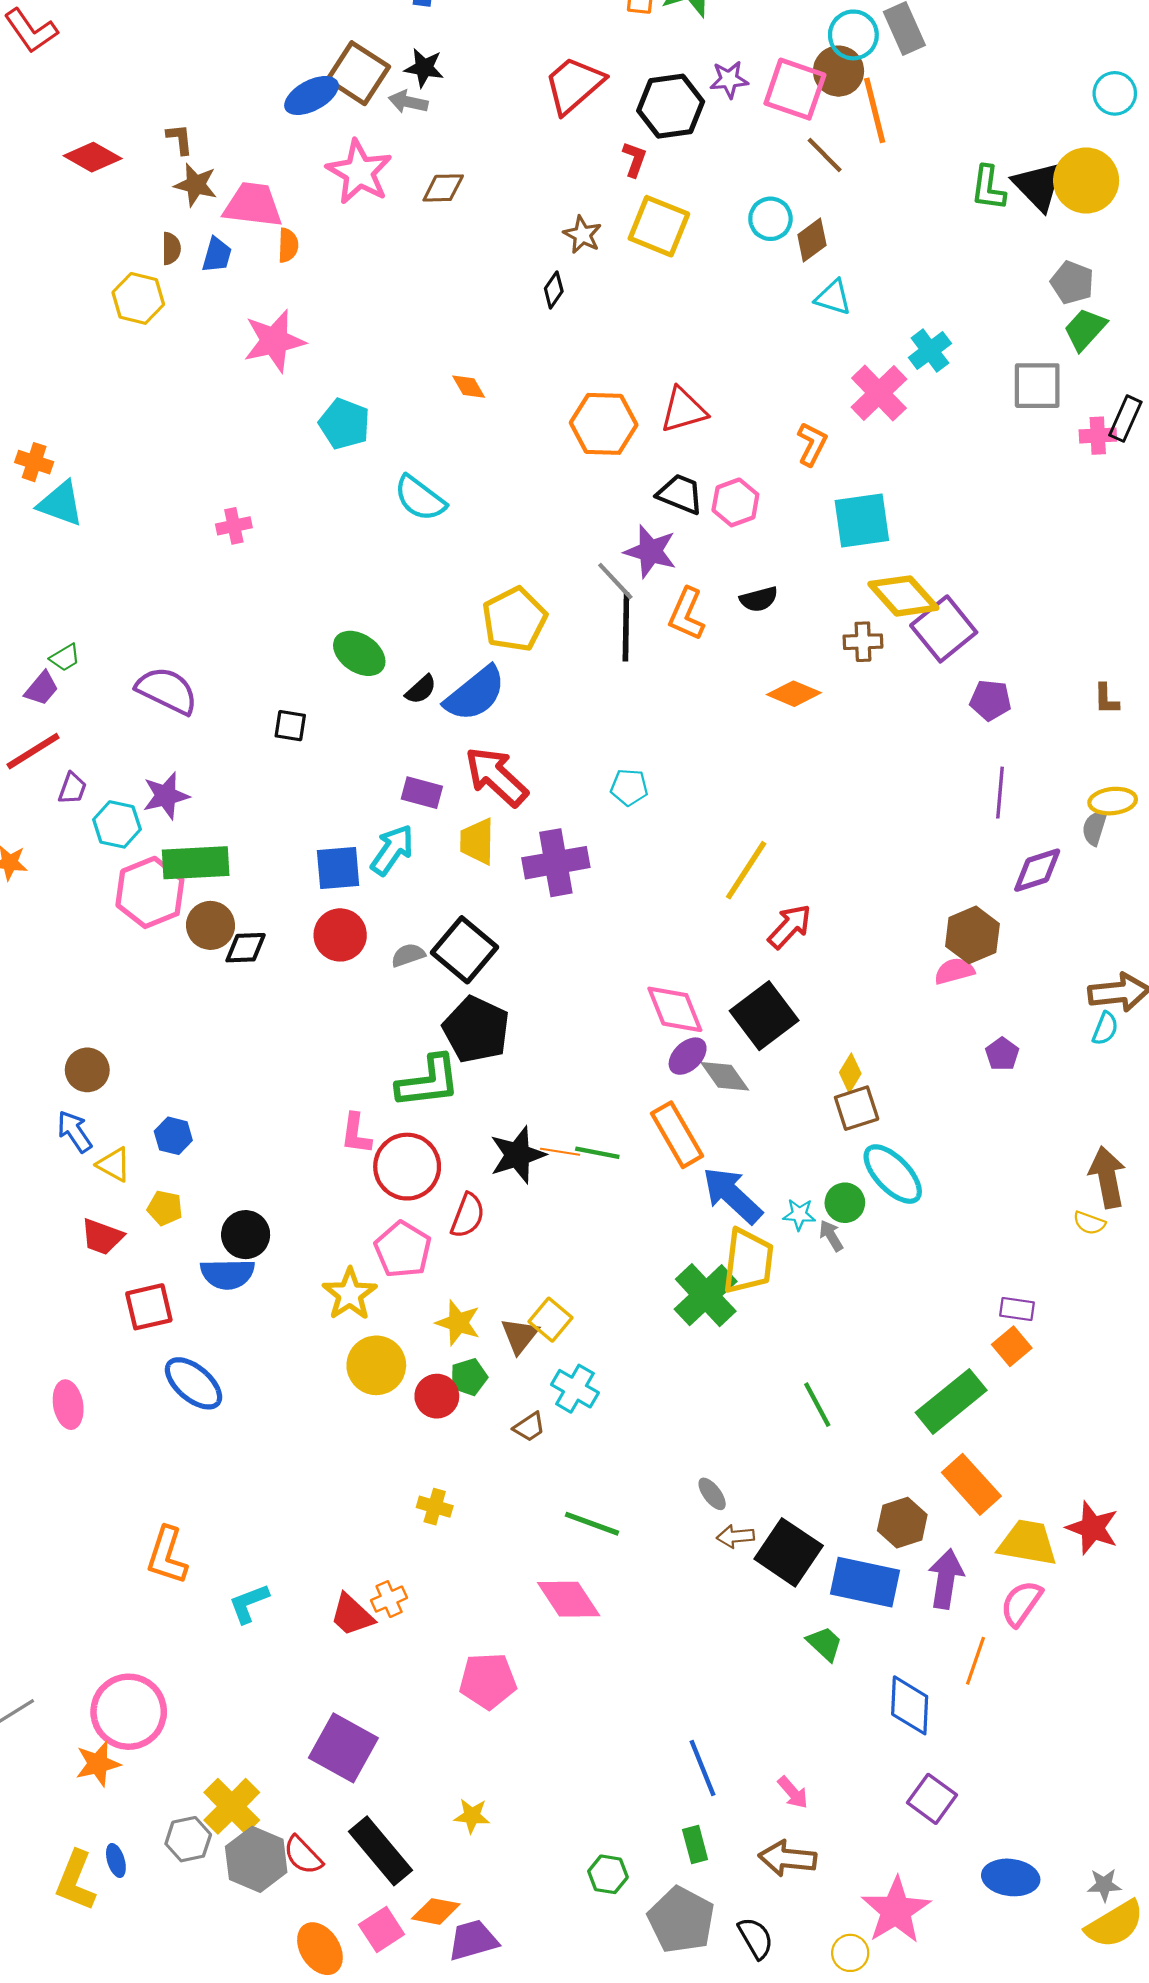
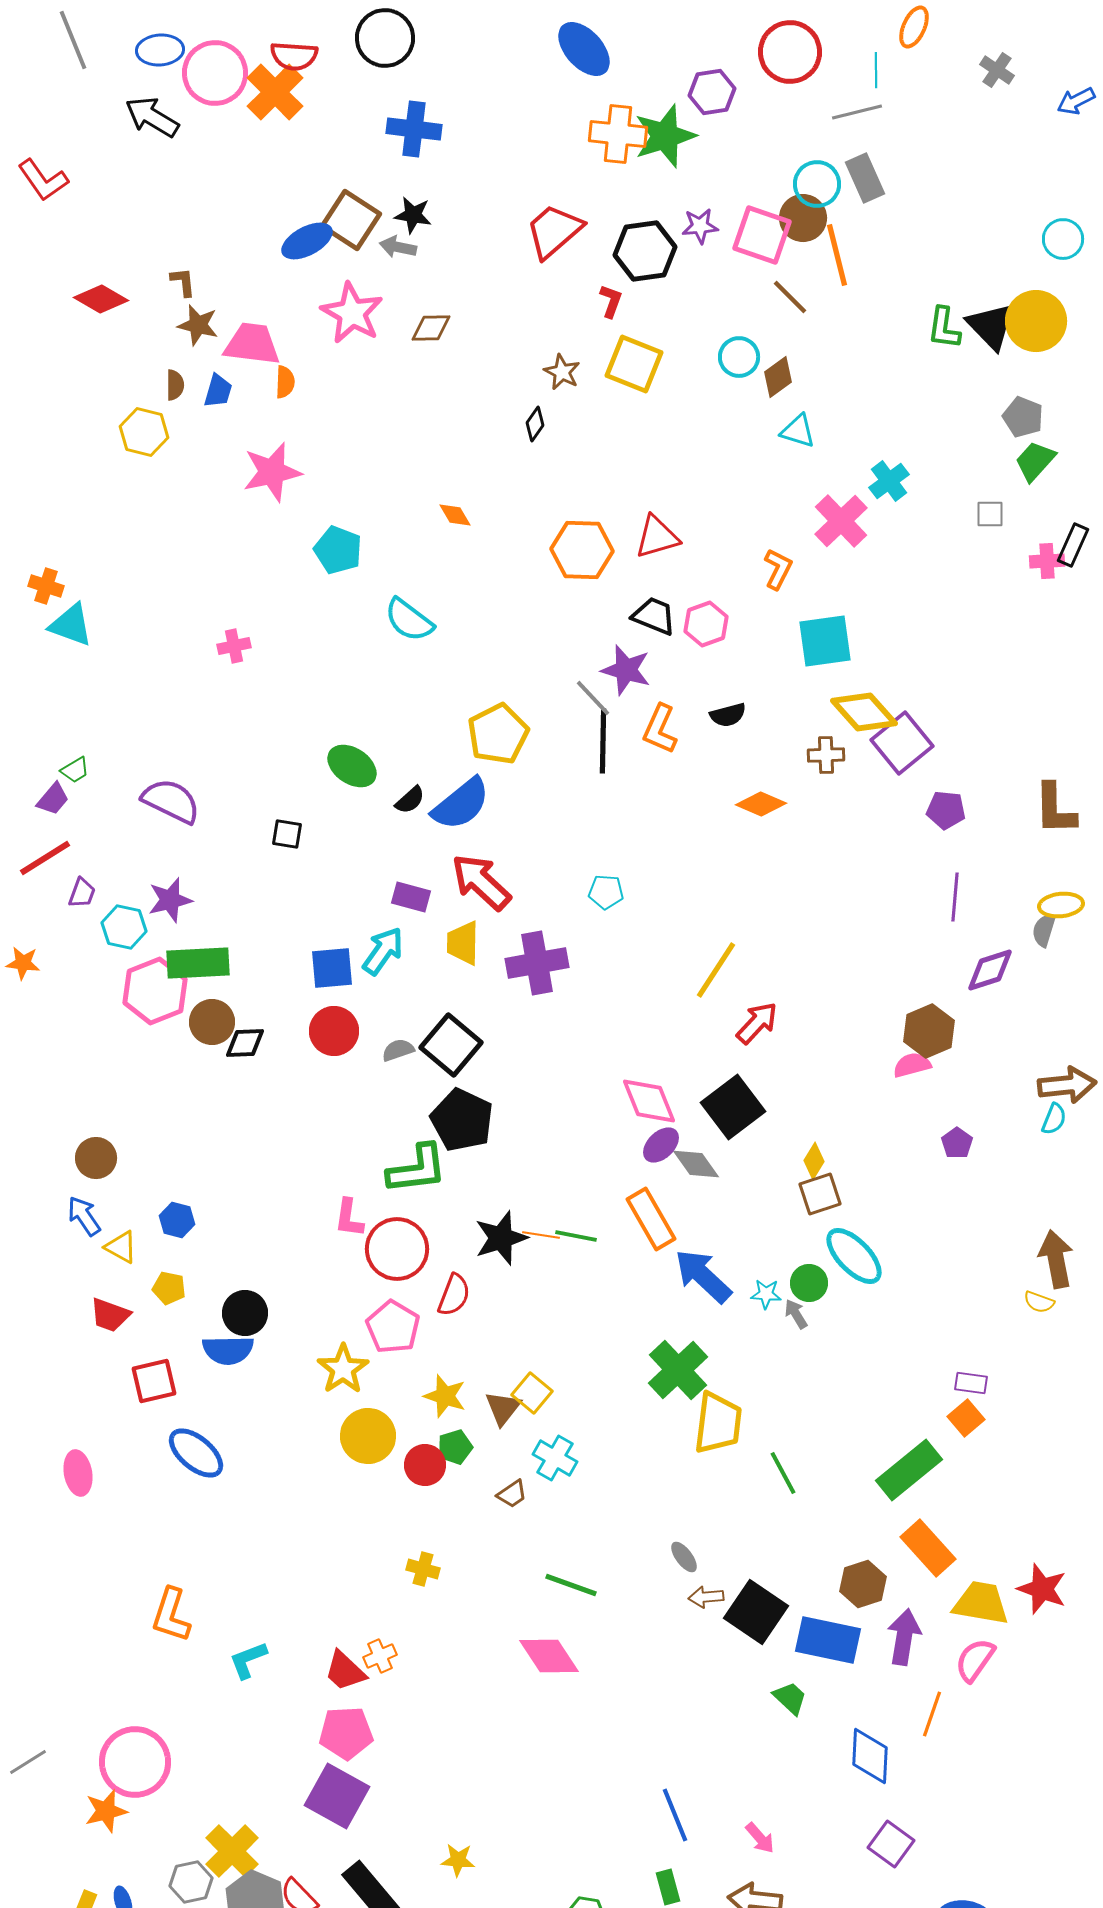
gray square: (1037, 386) -> (990, 514), size x0.6
brown L-shape: (1106, 699) -> (1055, 809), size x1.8
yellow trapezoid: (748, 1261) -> (718, 1423), moved
pink pentagon: (488, 1681) -> (346, 1733), moved

